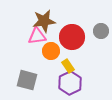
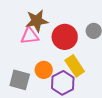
orange circle: (51, 51) -> (44, 70), moved
yellow rectangle: (68, 66) -> (75, 66), moved, size x1.5

